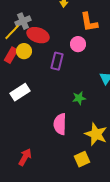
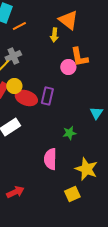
red ellipse: (38, 35) -> (26, 98), moved
pink circle: (78, 44) -> (68, 67), moved
red arrow: (25, 157) -> (15, 192), turned 36

